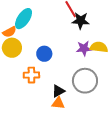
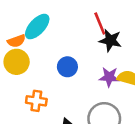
blue circle: (44, 54) -> (67, 67), moved

